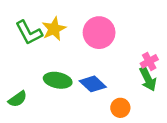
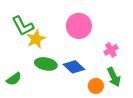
yellow star: (54, 29) -> (36, 39), moved
pink cross: (149, 61) -> (111, 50), moved
green arrow: (148, 79) -> (114, 77), moved

